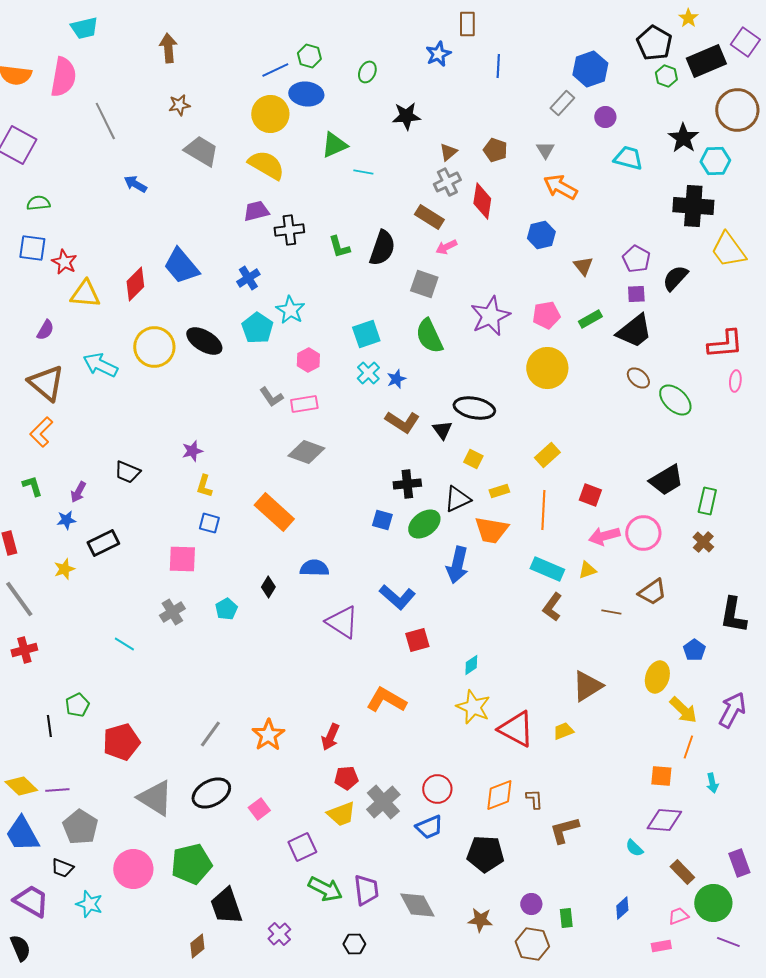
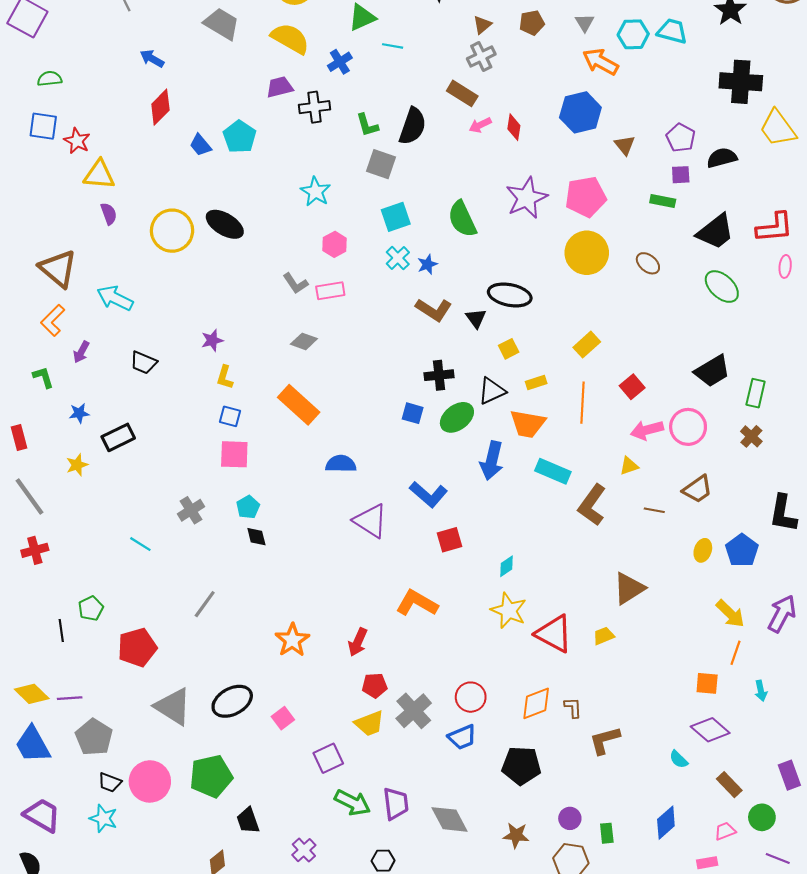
brown pentagon: (495, 150) -> (532, 23), turned -30
cyan hexagon: (715, 161) -> (633, 34), moved
red diamond: (482, 201) -> (514, 127), moved, size x0.7
blue hexagon: (541, 235) -> (580, 112), size x1.4
blue trapezoid: (181, 266) -> (201, 145), size x0.6
blue cross: (248, 278) -> (340, 62), moved
black semicircle: (675, 278) -> (722, 158), turned 32
red diamond: (135, 284) -> (160, 107), moved
gray square: (424, 284) -> (381, 164), moved
pink pentagon: (546, 315) -> (586, 197), size x1.4
green rectangle: (590, 319) -> (663, 201), moved, turned 40
cyan pentagon: (257, 328) -> (240, 137), moved
purple semicircle: (45, 330) -> (109, 214), moved, turned -50
black trapezoid: (634, 331) -> (715, 232), moved
cyan arrow: (100, 365) -> (115, 298), moved
brown ellipse: (638, 378) -> (648, 263), moved
gray diamond: (306, 452) -> (304, 341), moved, size x0.7
yellow square: (473, 459) -> (509, 349), turned 36
purple arrow: (78, 492) -> (81, 352), moved
red square: (590, 495) -> (632, 387), turned 30
pink square: (182, 559) -> (234, 454), moved
cyan rectangle: (547, 569) -> (553, 471), moved
black diamond: (268, 587) -> (256, 537), moved, turned -45
brown L-shape: (552, 607) -> (592, 505), size x1.4
blue pentagon: (694, 650) -> (742, 550), size x1.4
yellow ellipse: (657, 677) -> (703, 550), moved, size x0.7
gray line: (210, 734) -> (205, 604), moved
purple diamond: (664, 820) -> (710, 730), turned 36
black trapezoid: (62, 868) -> (110, 783), moved
green circle: (713, 903) -> (762, 817), size x0.7
black trapezoid: (226, 906) -> (248, 821), size x0.7
blue diamond: (622, 908) -> (666, 823), size x1.4

